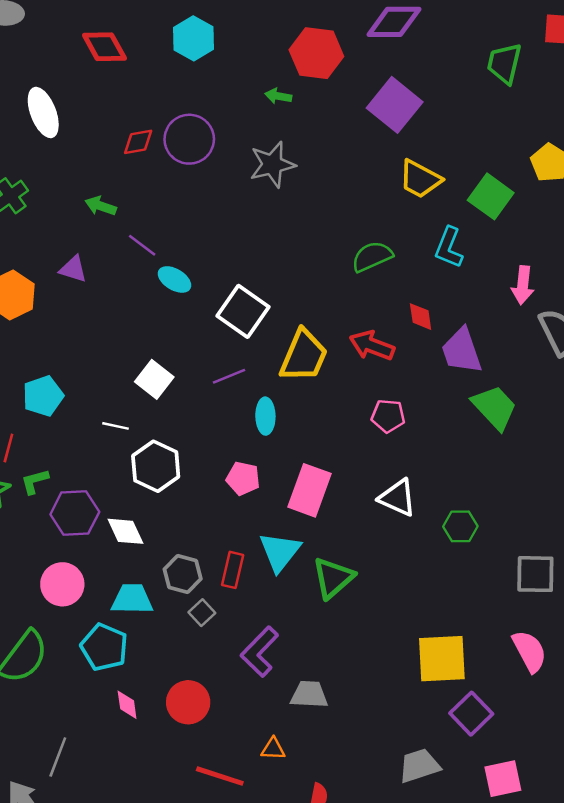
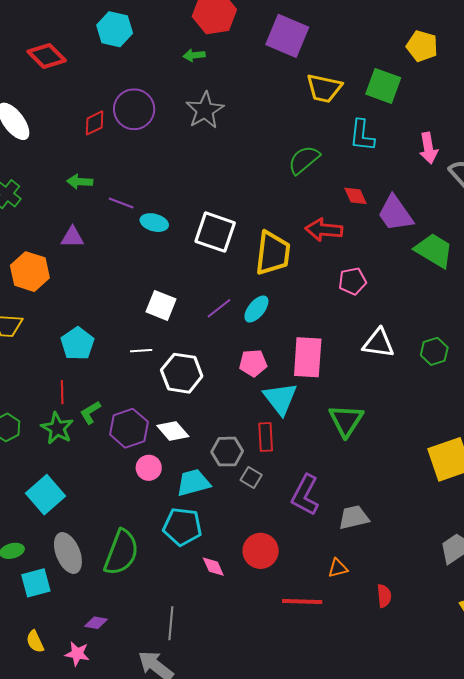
purple line: (229, 376) -> (219, 308), moved
cyan ellipse: (265, 416) -> (256, 309), turned 56
cyan triangle: (280, 552) -> (280, 399), moved
pink circle: (62, 584) -> (149, 468), moved, size x0.7

